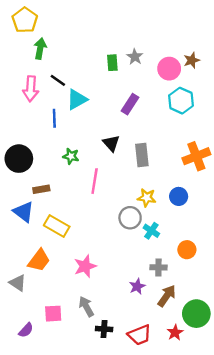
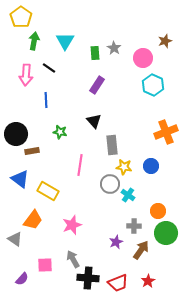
brown star: (192, 60) -> (165, 41), moved
cyan triangle: (77, 99) -> (65, 41), moved, turned -30
purple rectangle: (130, 104) -> (97, 85), moved
gray rectangle: (142, 155) -> (112, 145), moved
pink line: (95, 181) -> (80, 165), moved
brown rectangle: (41, 189) -> (32, 151), moved
green circle: (196, 314) -> (166, 233), moved
black cross: (104, 329) -> (88, 278), size x1.5

